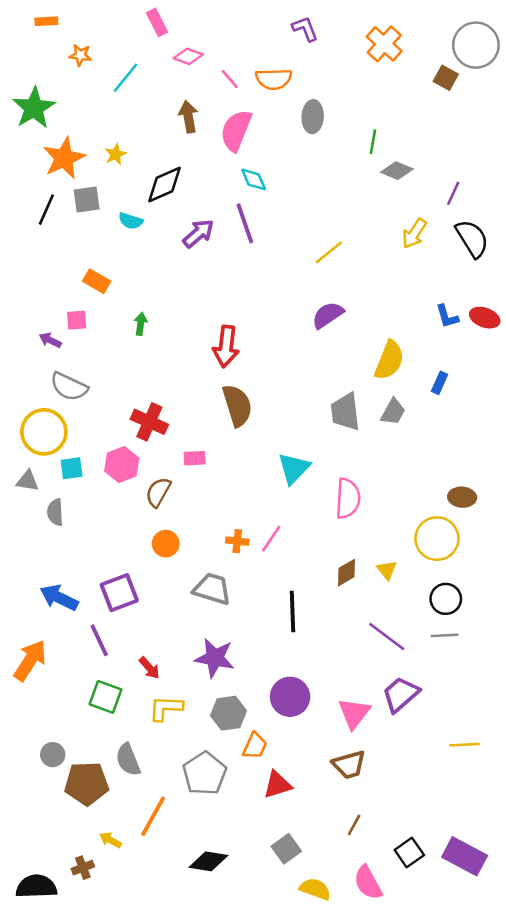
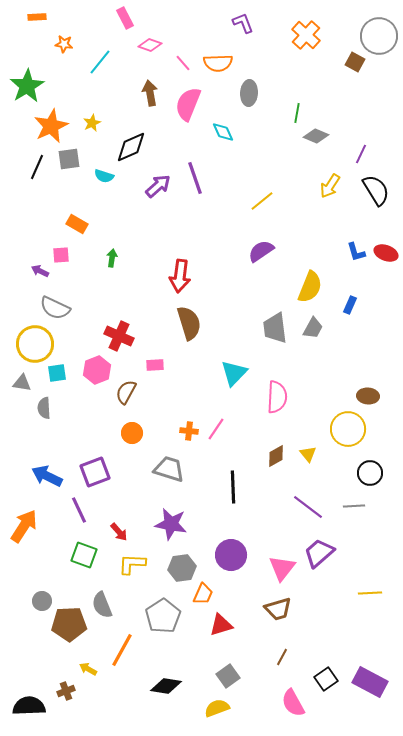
cyan diamond: (254, 179) -> (223, 132), moved
black circle: (446, 599) -> (370, 473), moved
yellow semicircle: (315, 889) -> (217, 708), moved, turned -40

